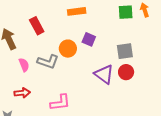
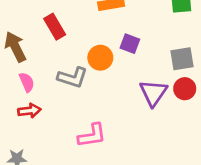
pink semicircle: (24, 65) -> (27, 82), moved
purple triangle: (104, 74) -> (153, 93), turned 30
red arrow: (22, 93) -> (29, 111), moved

